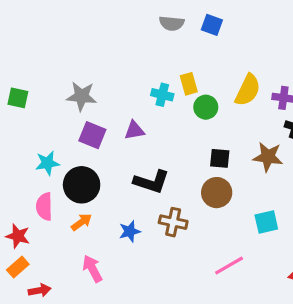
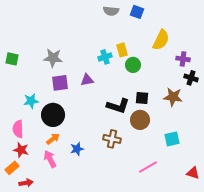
yellow semicircle: (248, 90) -> (161, 40), moved
cyan cross: (162, 95) -> (105, 57), turned -32
purple square: (92, 135) -> (60, 83), turned -30
black L-shape: (151, 182) -> (118, 106), moved
pink semicircle: (44, 207) -> (18, 129), moved
blue star: (130, 231) -> (77, 149), moved
red star: (18, 236) -> (21, 150), moved
pink arrow: (92, 269) -> (50, 159), moved

